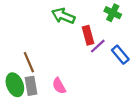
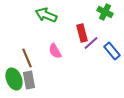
green arrow: (63, 16) -> (46, 15), moved
pink semicircle: (59, 86) -> (55, 51), moved

